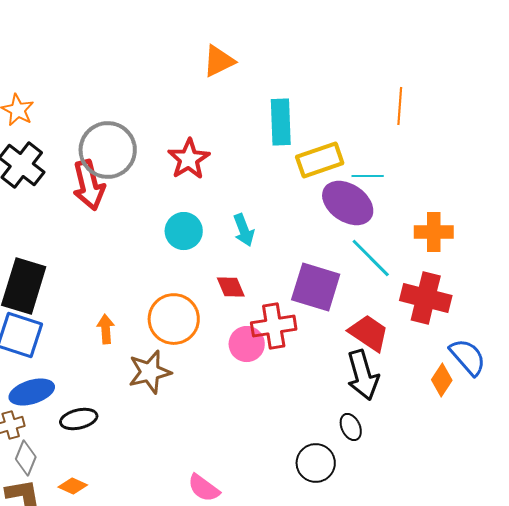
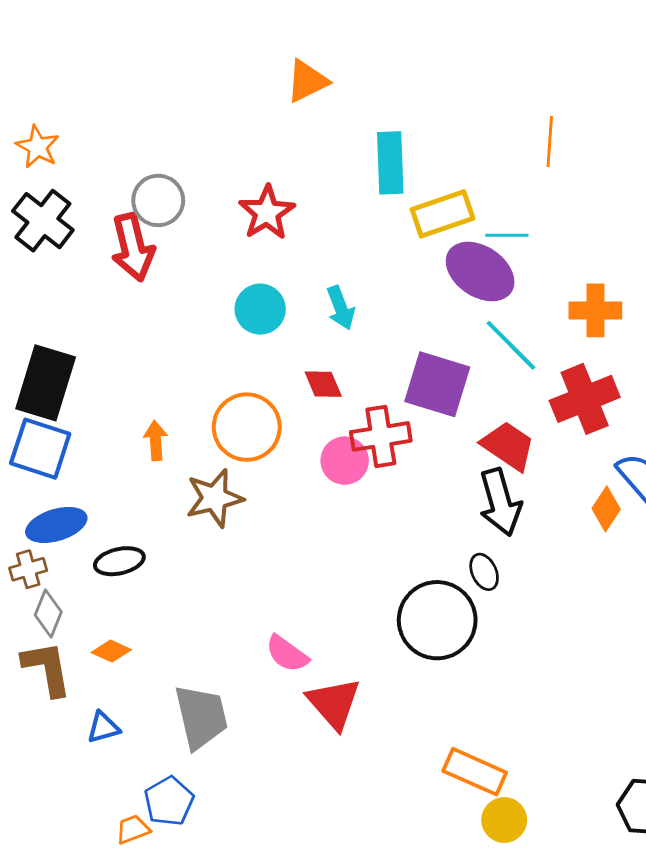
gray circle: (108, 150) -> (158, 200), size x0.7
red cross: (426, 298) -> (585, 399), turned -36
black circle: (316, 463) -> (437, 620), size x1.5

